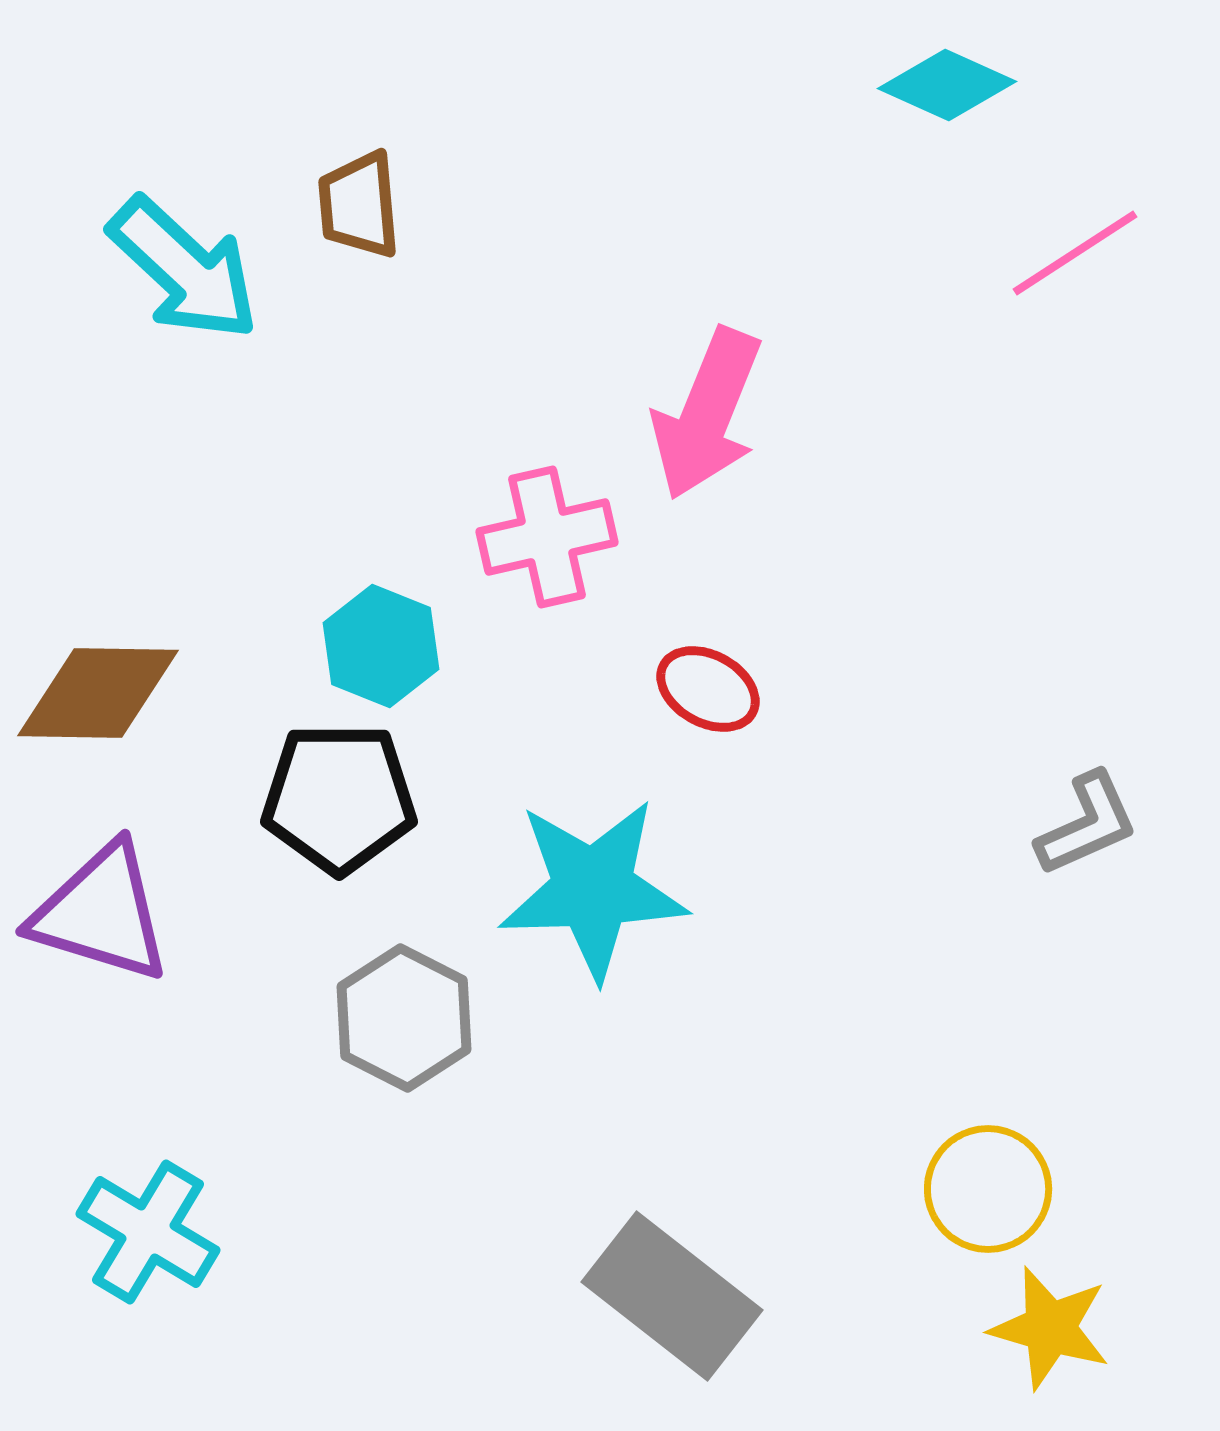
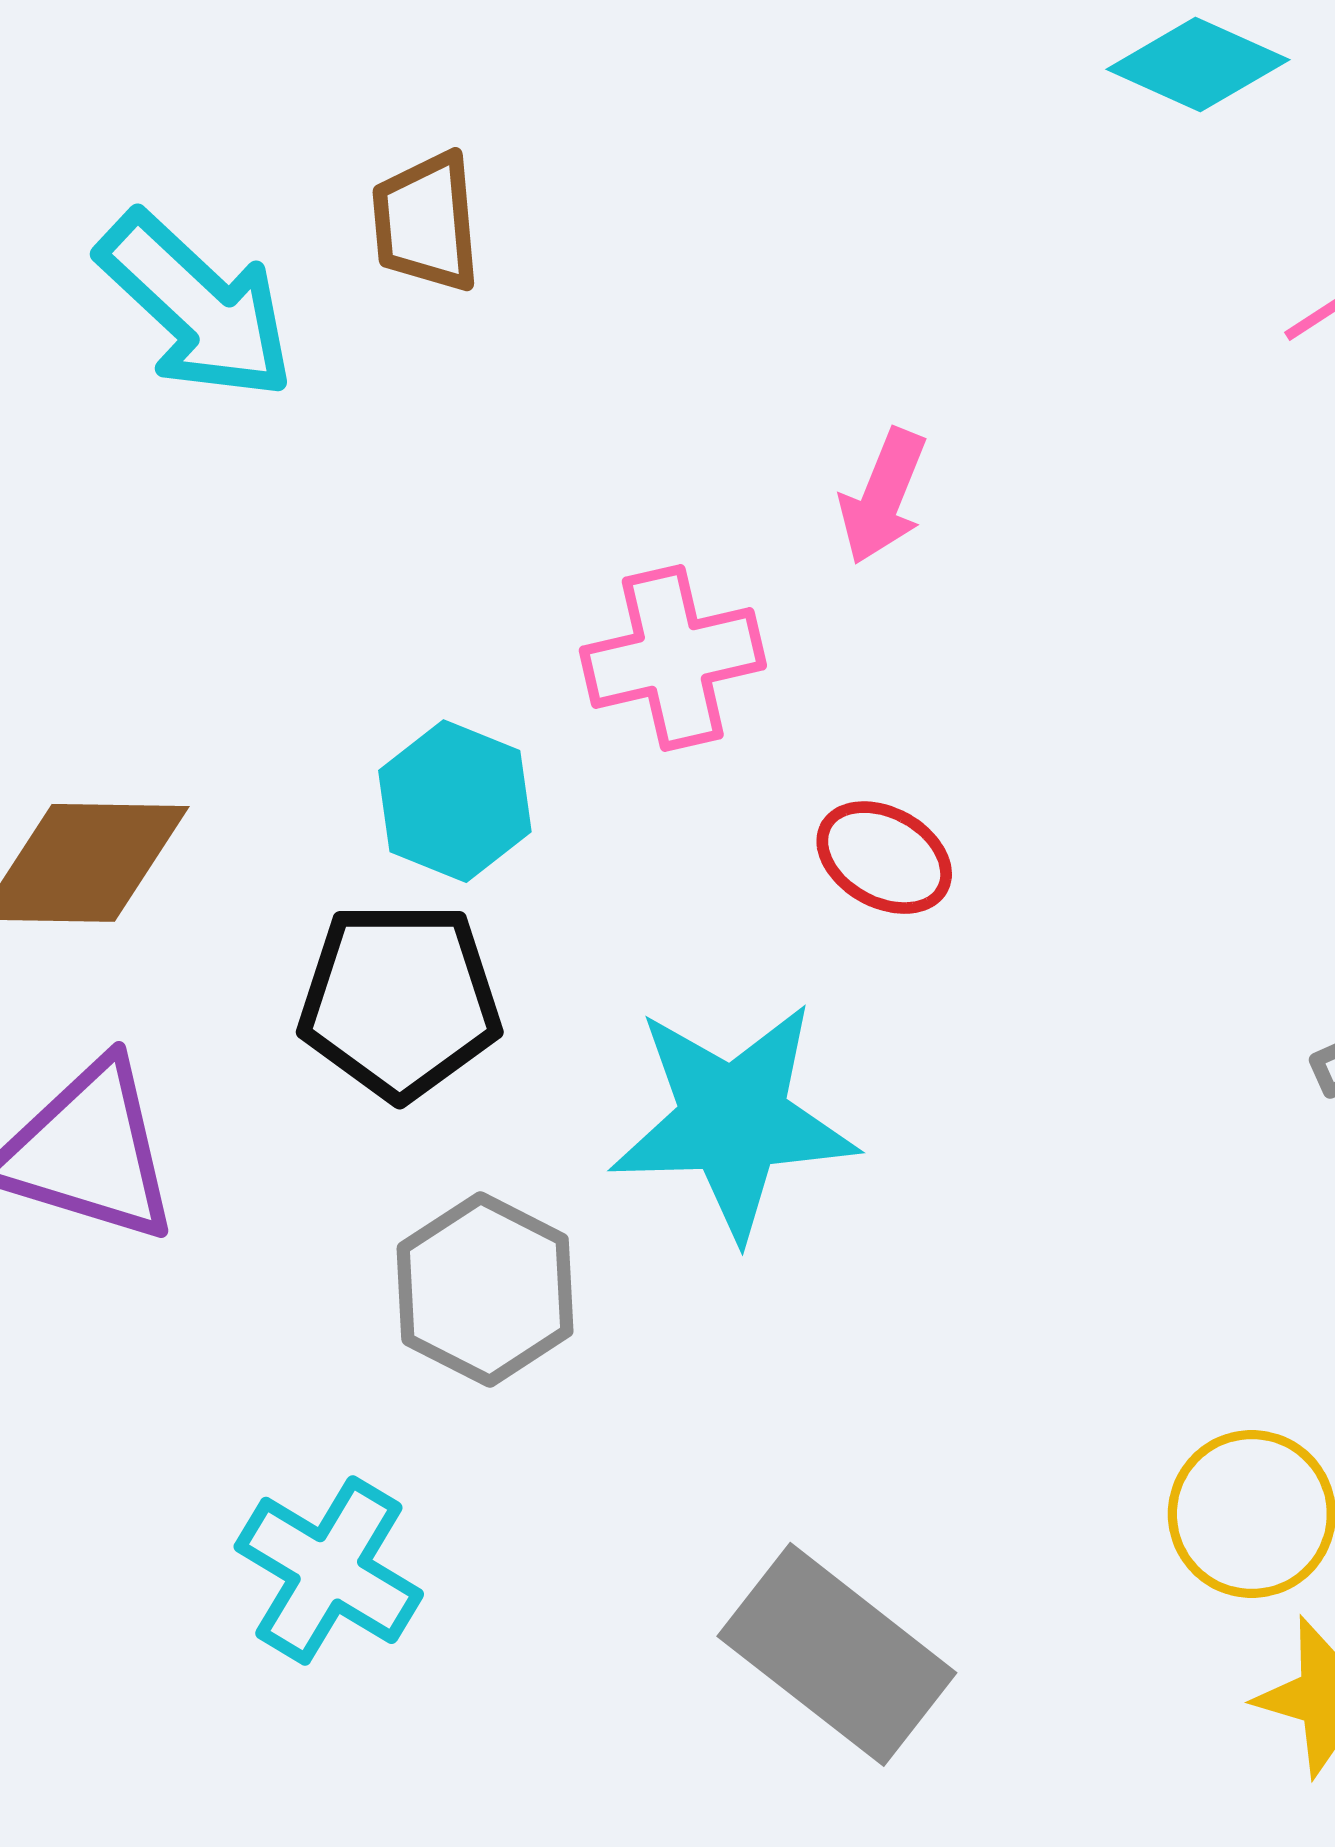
pink arrow: (707, 414) -> (883, 497), size x0.6
cyan cross: (148, 1232) -> (329, 1570), moved

